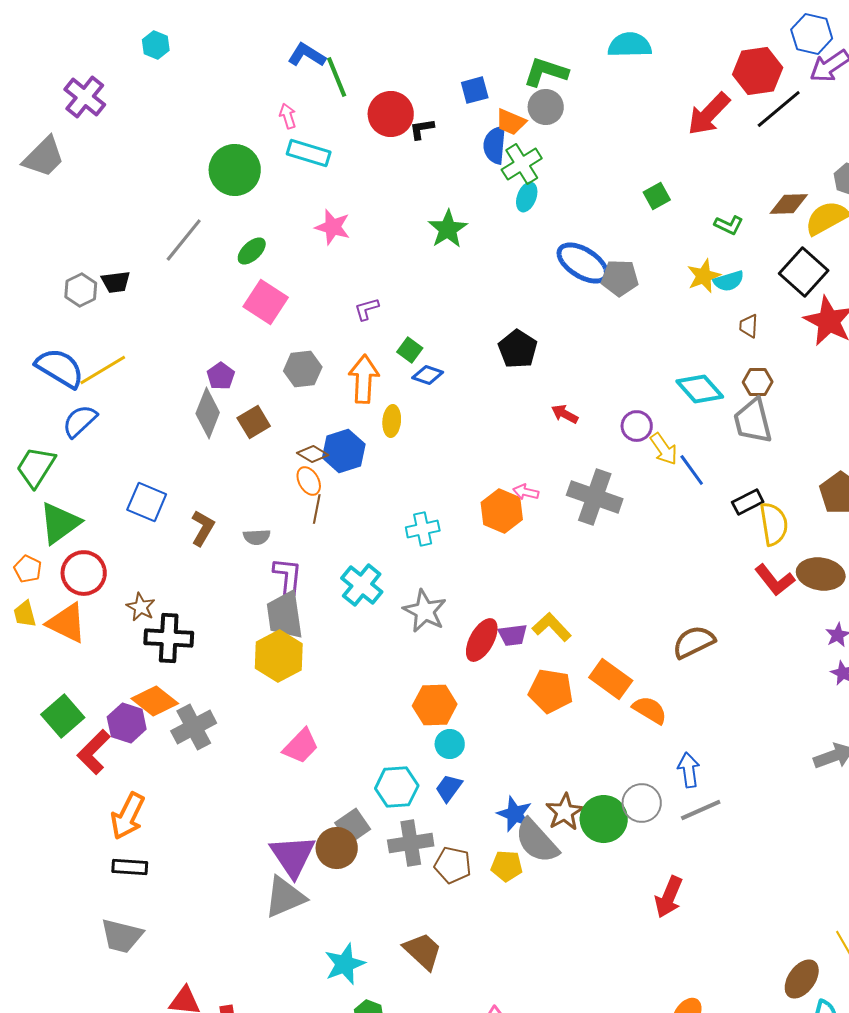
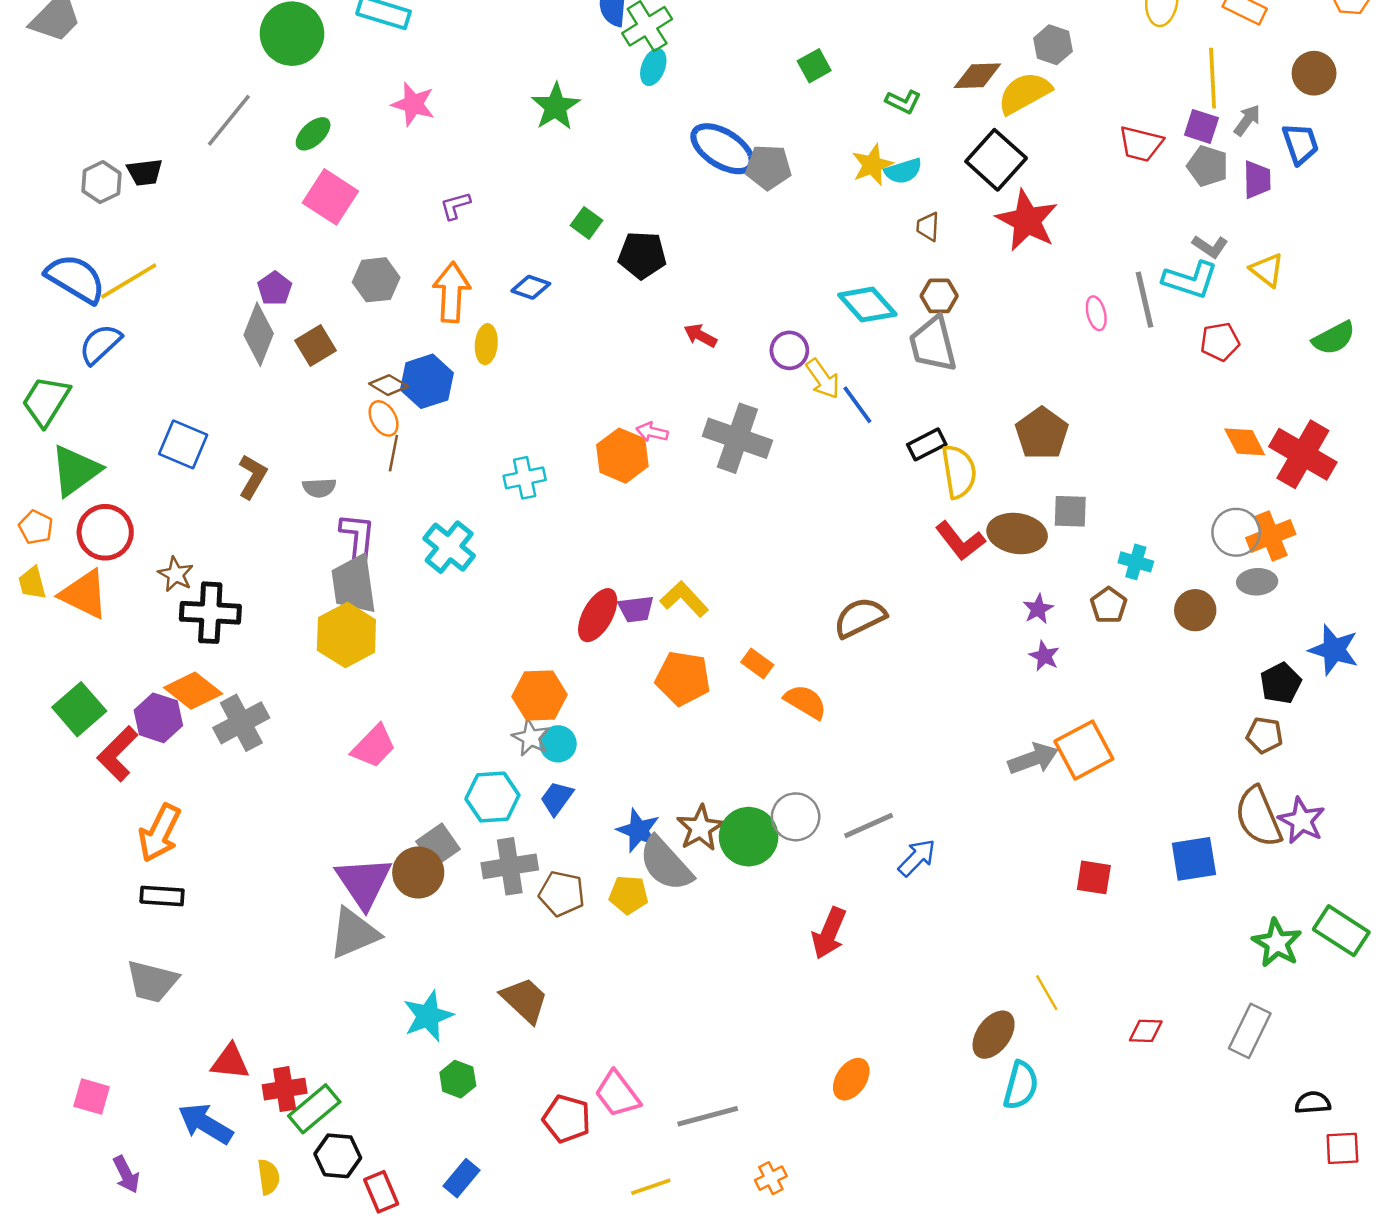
black pentagon: (518, 349) -> (642, 255), turned -30
green square: (410, 350) -> (586, 223), moved
gray star: (425, 611) -> (531, 738), moved, size x0.7
orange rectangle: (611, 679) -> (757, 663), size x0.6
blue arrow: (689, 770) -> (917, 858), moved, turned 52

